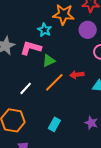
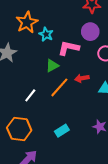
orange star: (63, 14) -> (27, 22), moved, turned -30
pink L-shape: (31, 48) -> (69, 48), moved
cyan rectangle: (54, 124) -> (62, 131), turned 32

